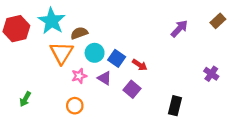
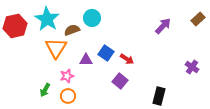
cyan circle: (95, 53) -> (92, 18), moved
pink star: (79, 76) -> (67, 76), moved
purple triangle: (104, 78) -> (86, 60), moved, turned -32
green arrow: (25, 99) -> (45, 90), moved

